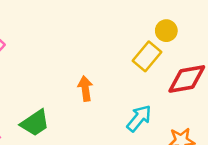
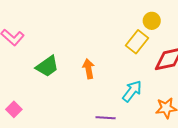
green trapezoid: (35, 123) -> (47, 66), moved

